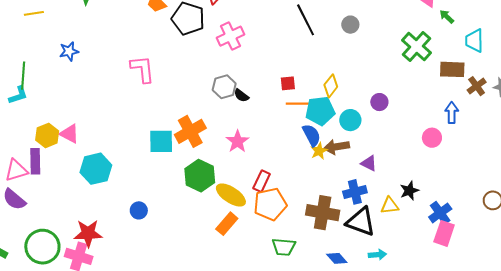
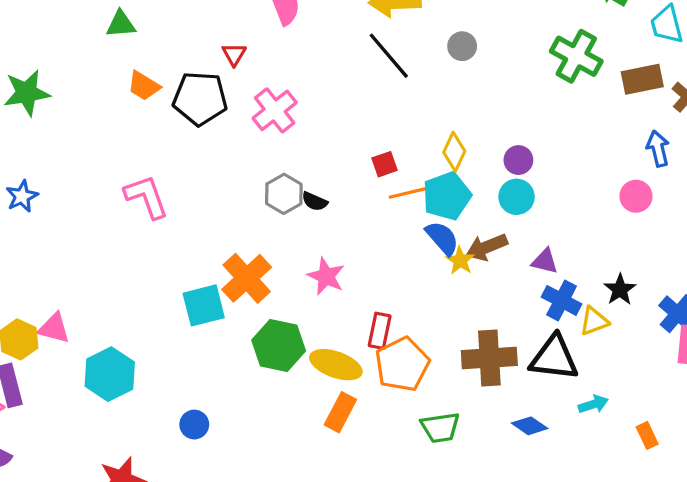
purple circle: (379, 102) -> (518, 160), moved
cyan circle: (350, 120) -> (517, 197), moved
blue cross: (355, 192) -> (562, 300), moved, turned -35

